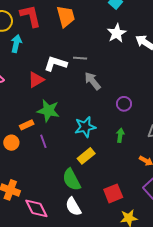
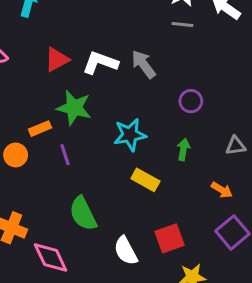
gray line: (80, 58) -> (182, 25), moved
white L-shape: (56, 64) -> (100, 63), moved
yellow rectangle: (86, 156) -> (145, 180), moved, turned 66
green semicircle: (72, 180) -> (83, 214), moved
white semicircle: (73, 207) -> (126, 251), moved

